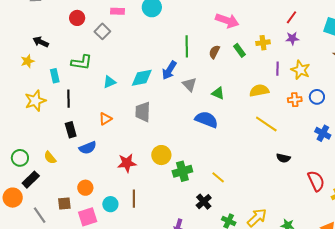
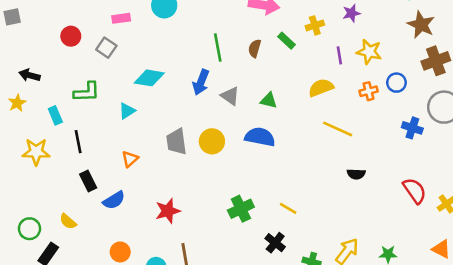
cyan diamond: (142, 78) -> (149, 78), moved, turned 30
yellow star: (35, 101) -> (36, 152), turned 30
yellow circle: (161, 155) -> (212, 141), moved
black semicircle: (283, 158) -> (356, 174), moved

